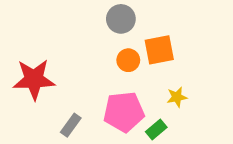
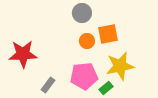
yellow star: (177, 97) -> (120, 66), size x2.0

